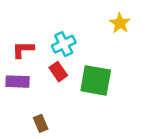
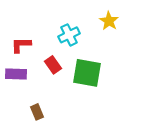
cyan cross: (64, 44) -> (69, 35), moved

